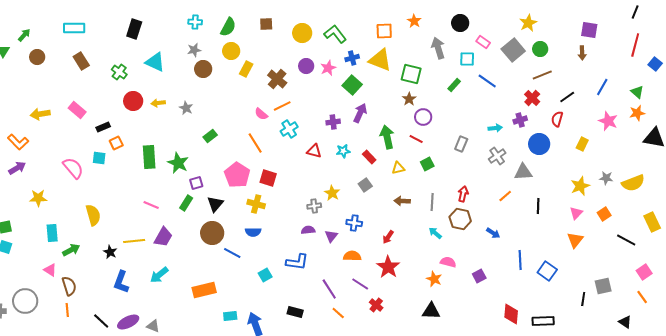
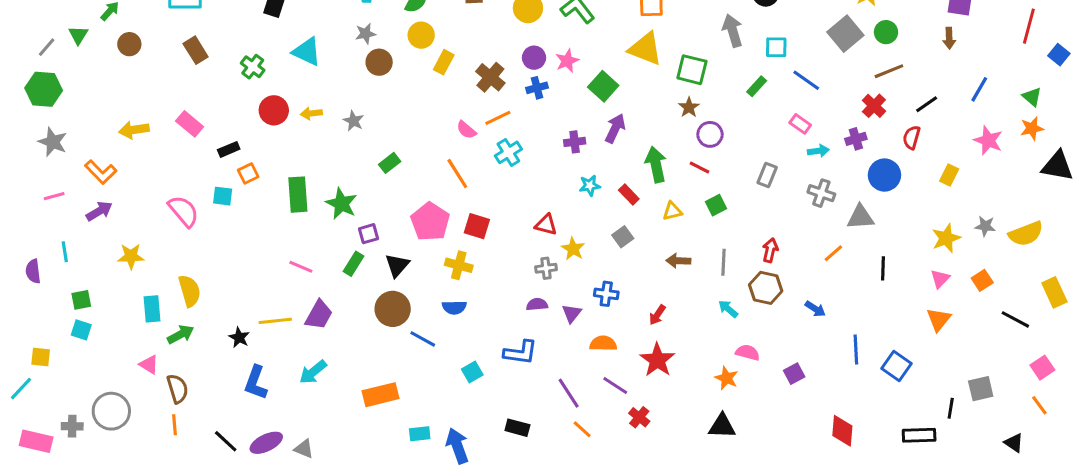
pink rectangle: (483, 42) -> (800, 124), moved
blue cross: (352, 58) -> (537, 88), moved
red triangle: (314, 151) -> (546, 225), moved
gray cross: (497, 156) -> (821, 193), turned -36
yellow semicircle: (93, 215) -> (190, 291), moved
black rectangle: (543, 321) -> (919, 435), moved

